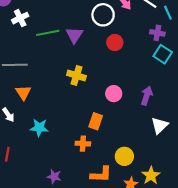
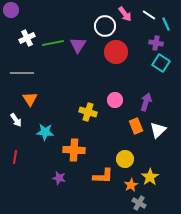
white cross: (20, 18) -> (27, 38), moved
red circle: (115, 42) -> (116, 52), size x1.5
yellow cross: (76, 75) -> (88, 112), moved
orange rectangle: (96, 121) -> (136, 126), moved, turned -42
orange cross: (83, 144) -> (74, 150), moved, size x1.5

